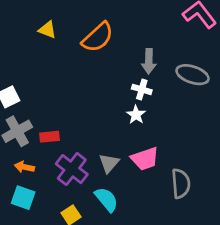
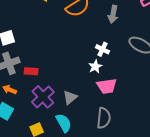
gray arrow: (149, 61) -> (113, 14), moved
pink trapezoid: (145, 159) -> (107, 86), moved
gray semicircle: (181, 184) -> (104, 118), moved

